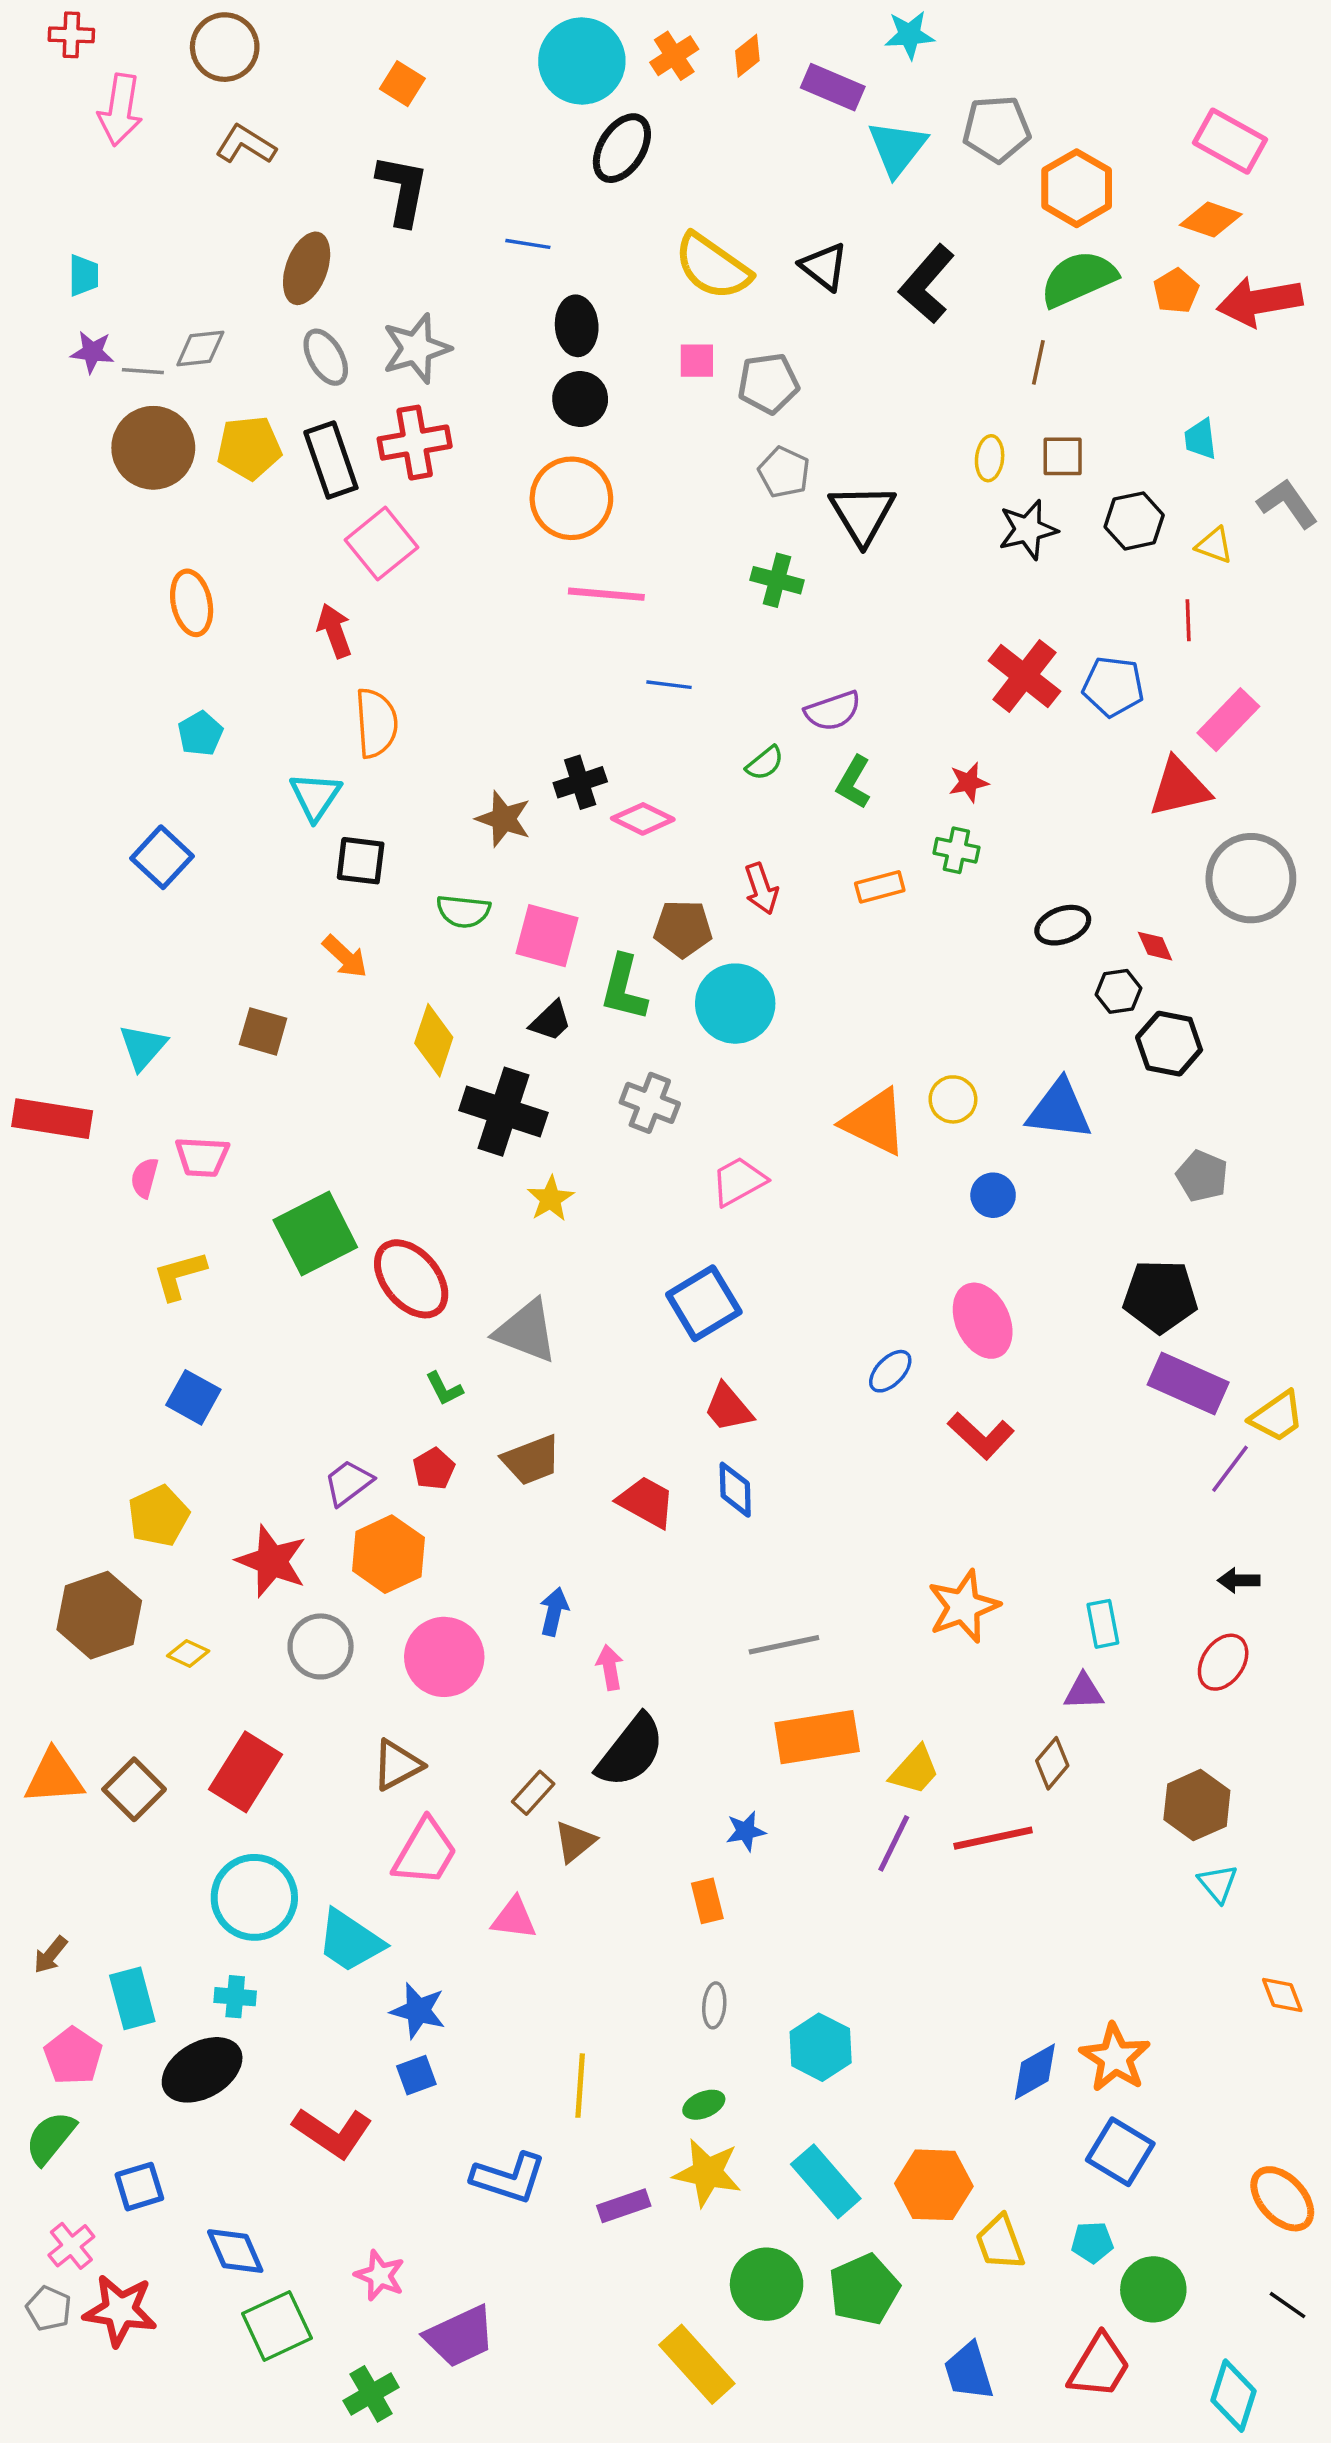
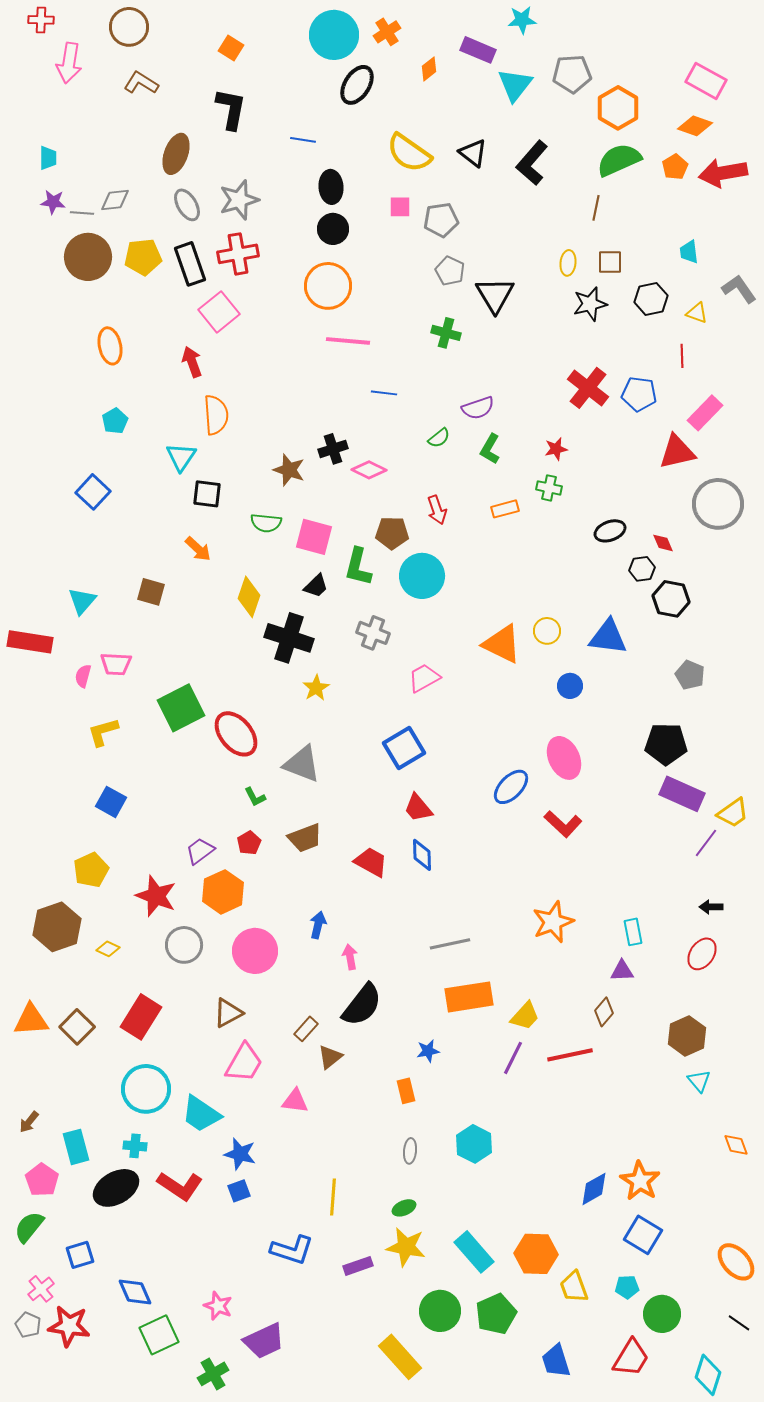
orange diamond: (747, 56) -> (429, 69), moved
blue ellipse: (890, 1371) -> (511, 787), size x1.4
cyan hexagon: (821, 2047) -> (474, 1144), moved
red L-shape: (333, 2133) -> (180, 1186), moved

